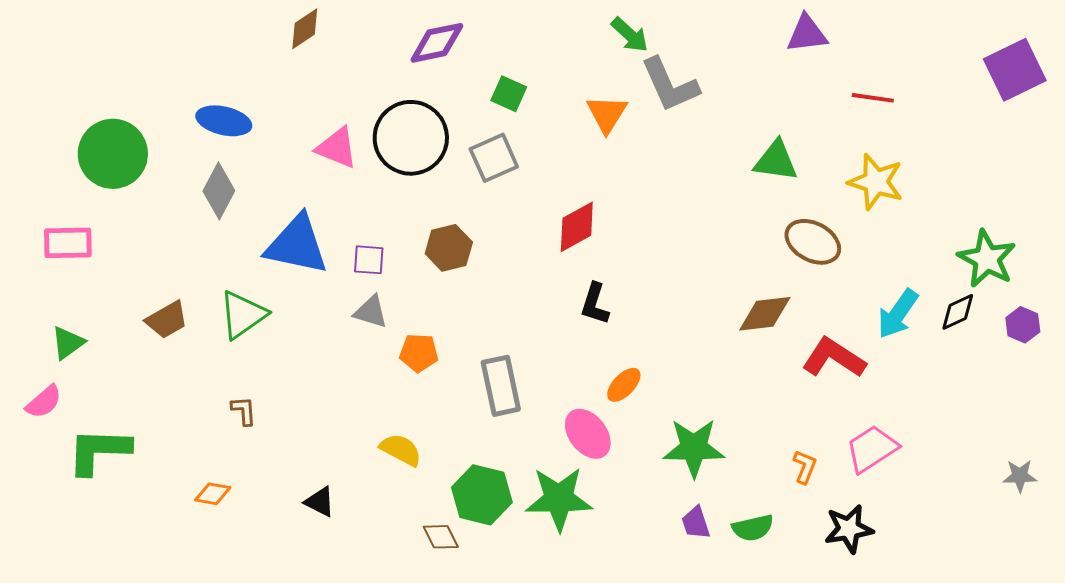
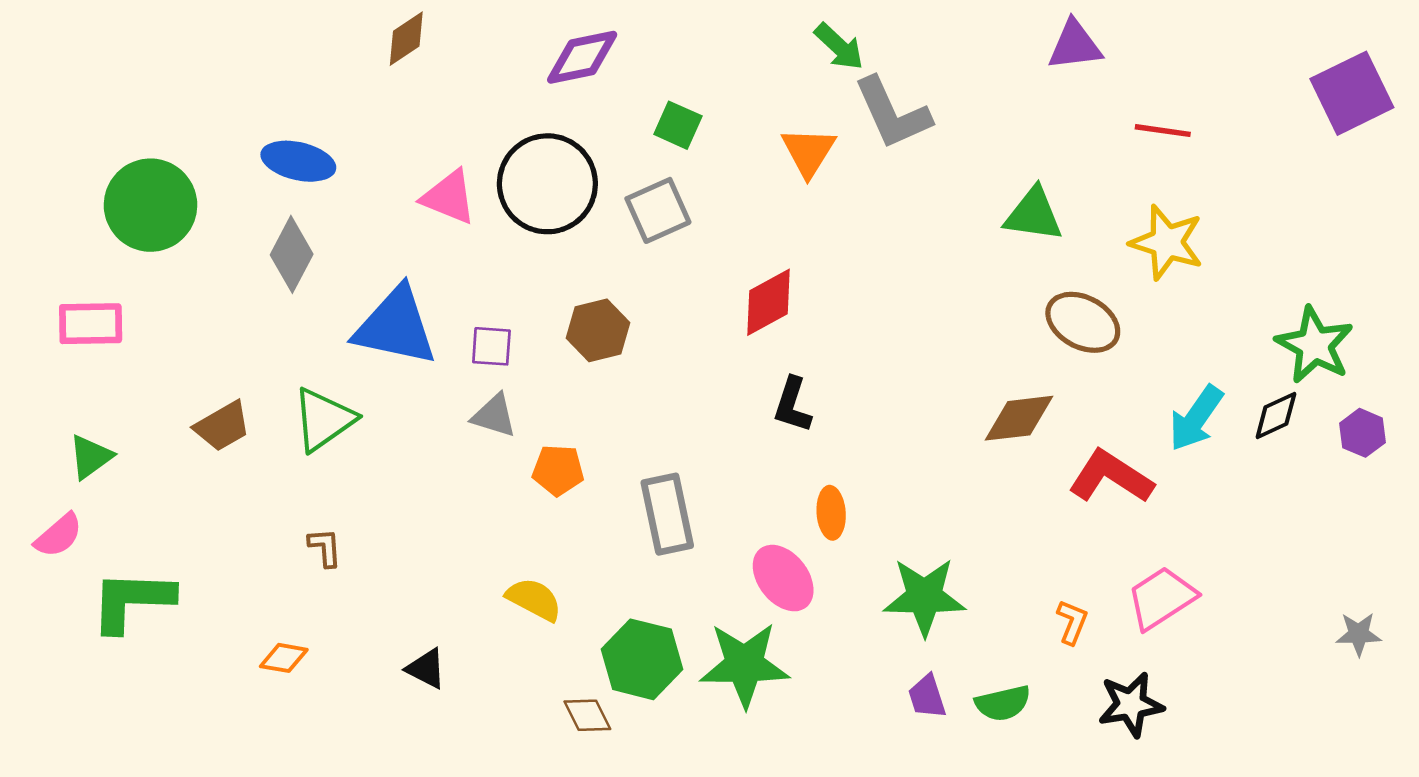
orange ellipse: (624, 385) -> (831, 513), turned -48

